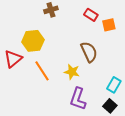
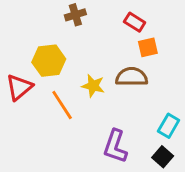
orange square: (109, 25) -> (148, 47), moved
brown semicircle: (89, 52) -> (132, 77), turned -65
yellow star: (72, 72) -> (93, 86), moved

